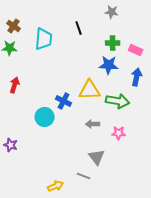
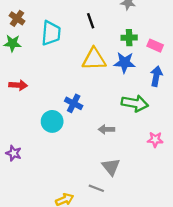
red arrow: (15, 85) -> (18, 85), turned 77
yellow triangle: (90, 90) -> (94, 59), moved
pink star: (119, 133) -> (155, 140), moved

